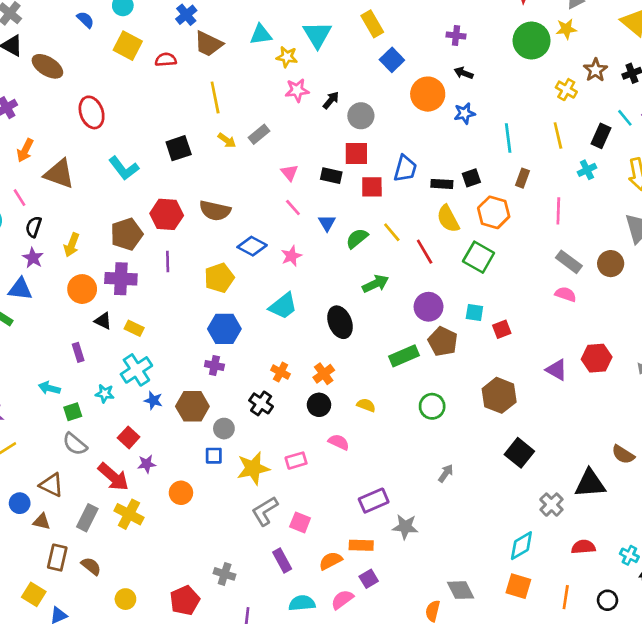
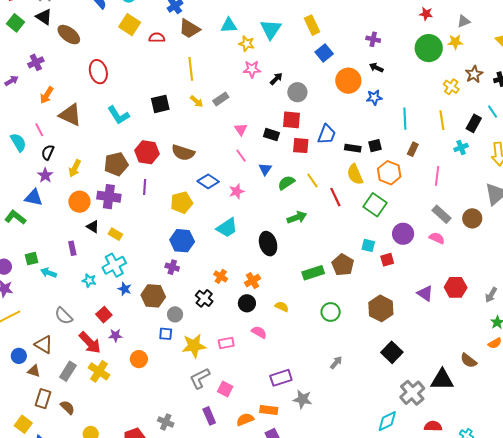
purple circle: (429, 307) -> (403, 234), moved
green square: (73, 412) -> (31, 259), moved
gray cross: (551, 505) -> (412, 393), size x1.4

